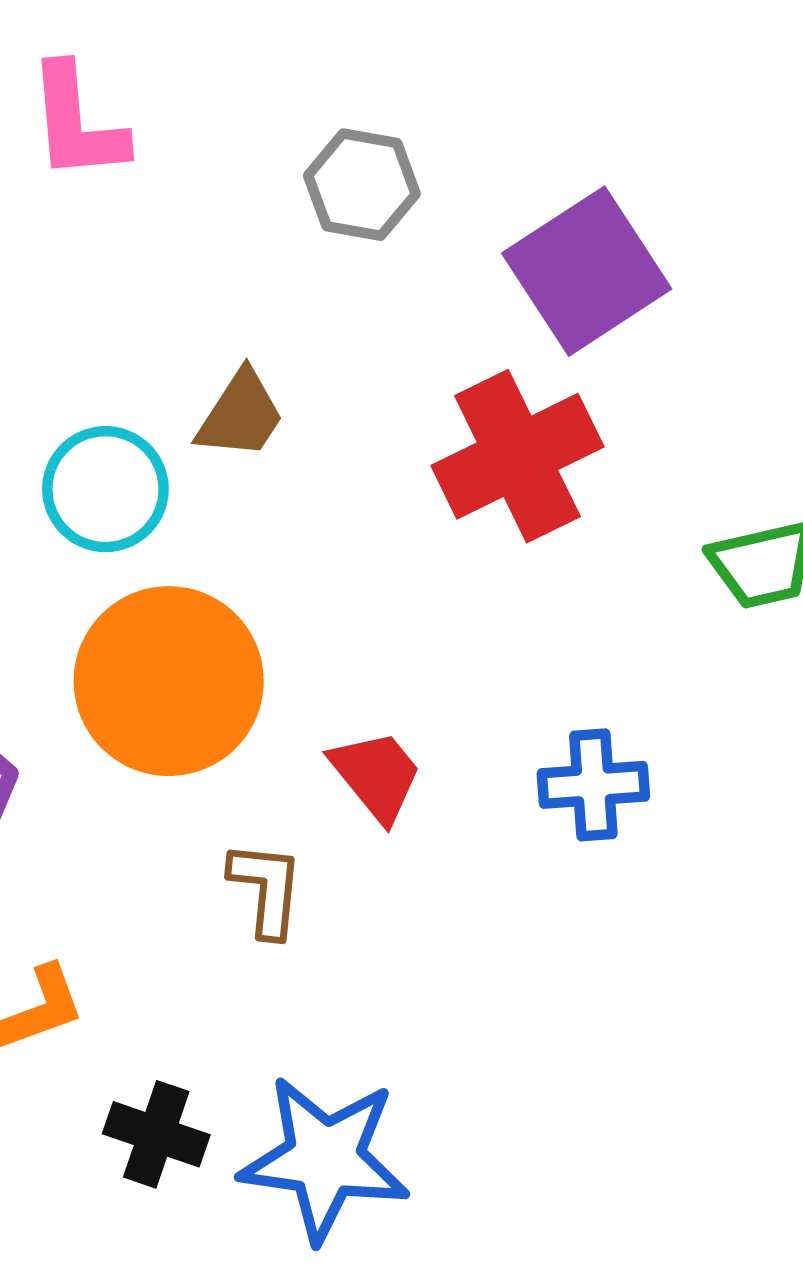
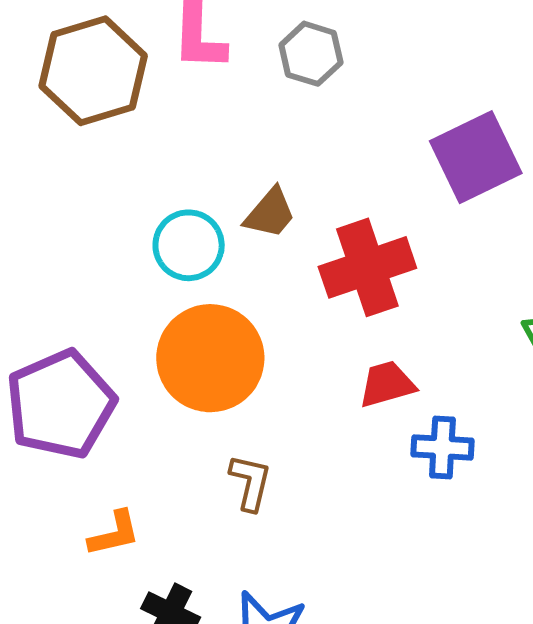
gray hexagon: (362, 185) -> (311, 54), moved
red cross: (517, 456) -> (367, 267), moved
red trapezoid: (376, 775) -> (387, 384), moved, turned -74

